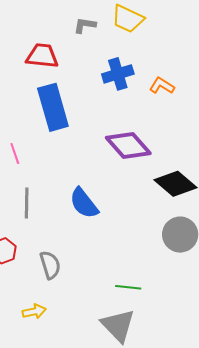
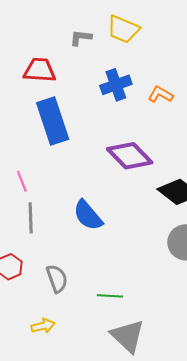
pink line: (15, 153) -> (22, 181), moved
green line: (128, 287) -> (110, 296), moved

